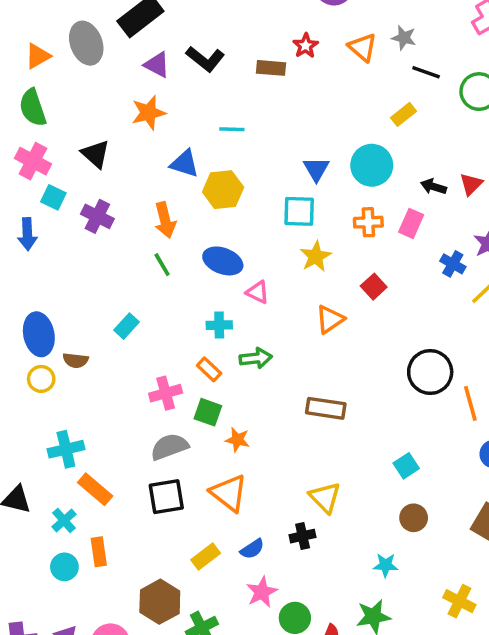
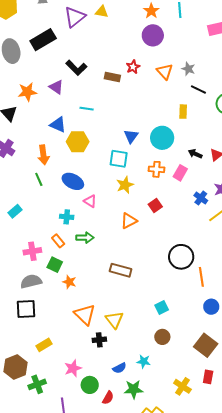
purple triangle: (157, 65) -> (56, 87), moved
orange star: (148, 113) -> (27, 92), moved
yellow rectangle: (403, 114) -> (183, 112), turned -56
orange triangle: (229, 493) -> (85, 314), moved
blue semicircle: (252, 549) -> (119, 368), moved

